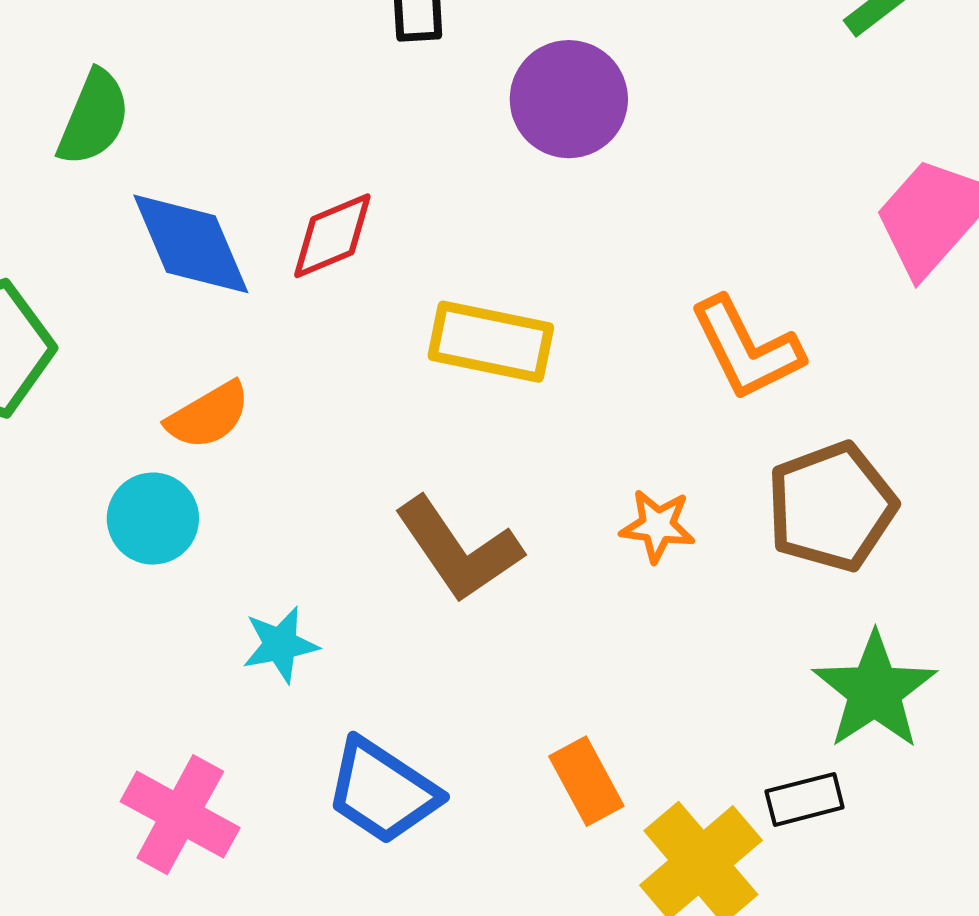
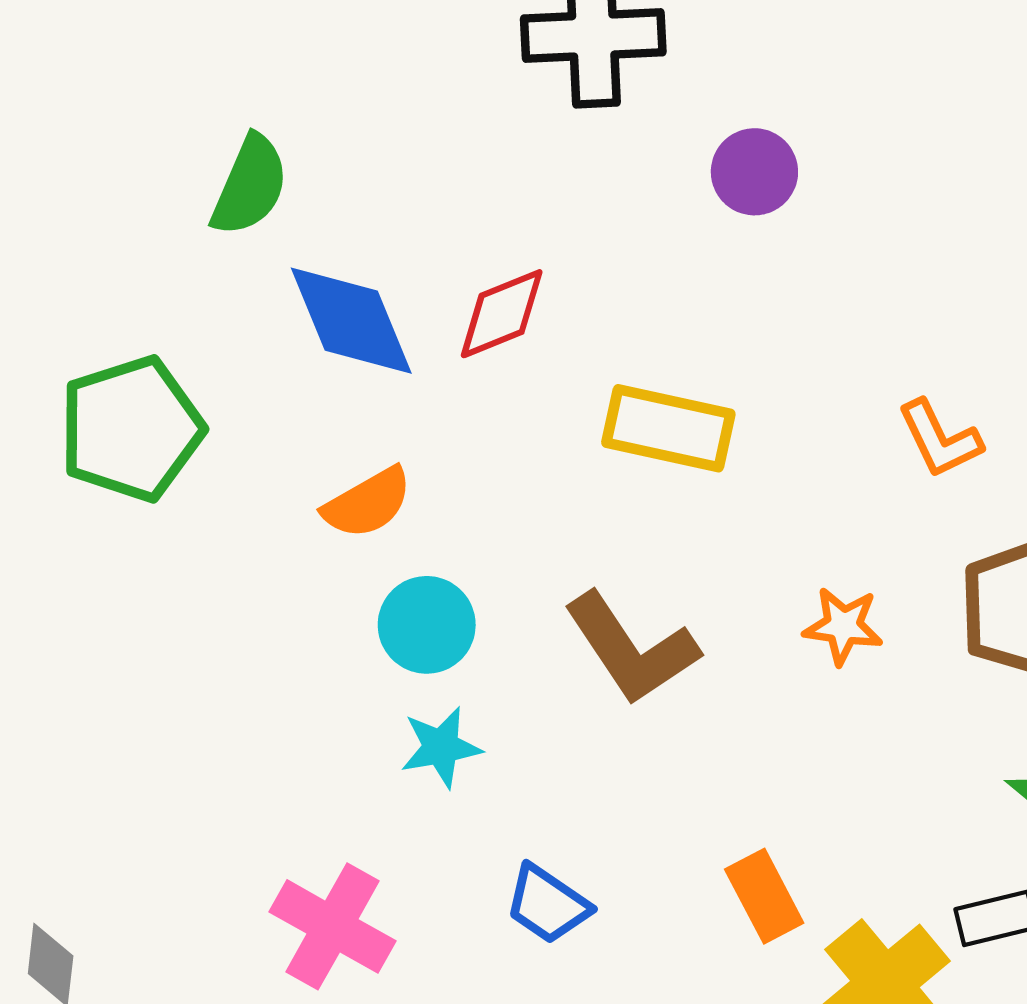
purple circle: (569, 99) -> (754, 172), size x0.7
orange L-shape: (746, 349) -> (940, 439), size x0.7
cyan circle: (153, 519) -> (427, 625), moved
blue trapezoid: (382, 791) -> (548, 904), size x0.7

